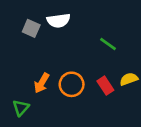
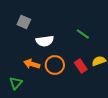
white semicircle: (59, 21) -> (45, 41), moved
orange arrow: (42, 83) -> (32, 64), turned 77

